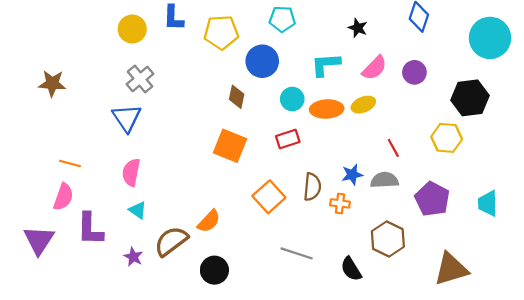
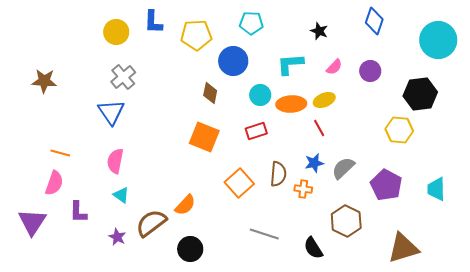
pink semicircle: (374, 68) -> (334, 67), size x0.7
red line: (393, 148) -> (319, 128), moved
gray semicircle: (384, 180) -> (343, 168), turned -40
purple L-shape: (90, 229) -> (78, 212), size x0.7

